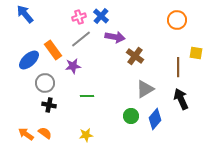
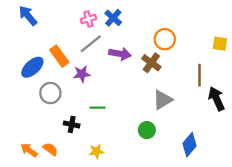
orange circle: (177, 20) -> (165, 39), moved
purple arrow: (115, 37) -> (120, 54), moved
yellow square: (196, 53) -> (220, 44), moved
black arrow: (181, 99) -> (216, 99), moved
black cross: (49, 105) -> (72, 124), moved
blue diamond: (155, 119) -> (189, 145), moved

